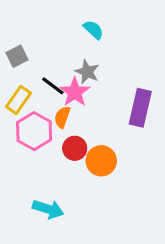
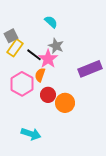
cyan semicircle: (93, 30) -> (51, 22), moved
yellow rectangle: (18, 100) -> (15, 48), moved
purple rectangle: (140, 108) -> (90, 69), turned 55

